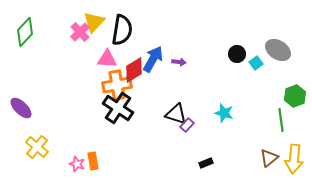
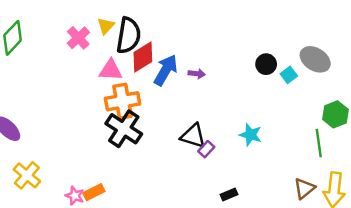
yellow triangle: (94, 22) -> (106, 26), moved, size x0.7
red diamond: (134, 70) -> (143, 57), moved
orange rectangle: (93, 161) -> (94, 192), turned 72

